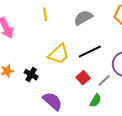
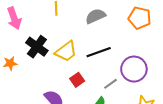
black cross: (31, 75) -> (37, 47), moved, size x1.5
red square: (83, 78) -> (77, 80), moved

